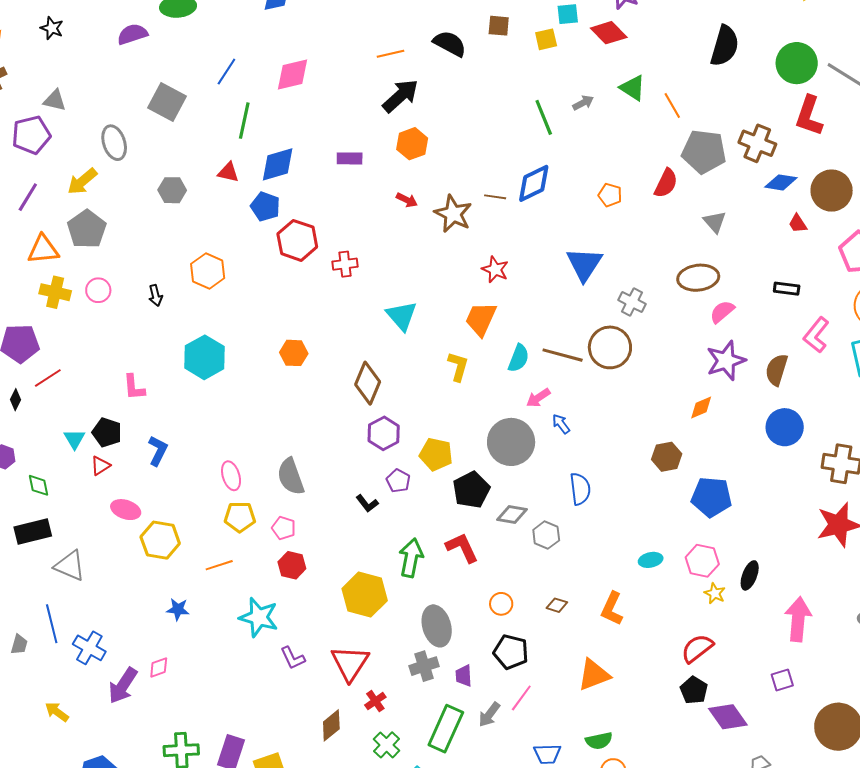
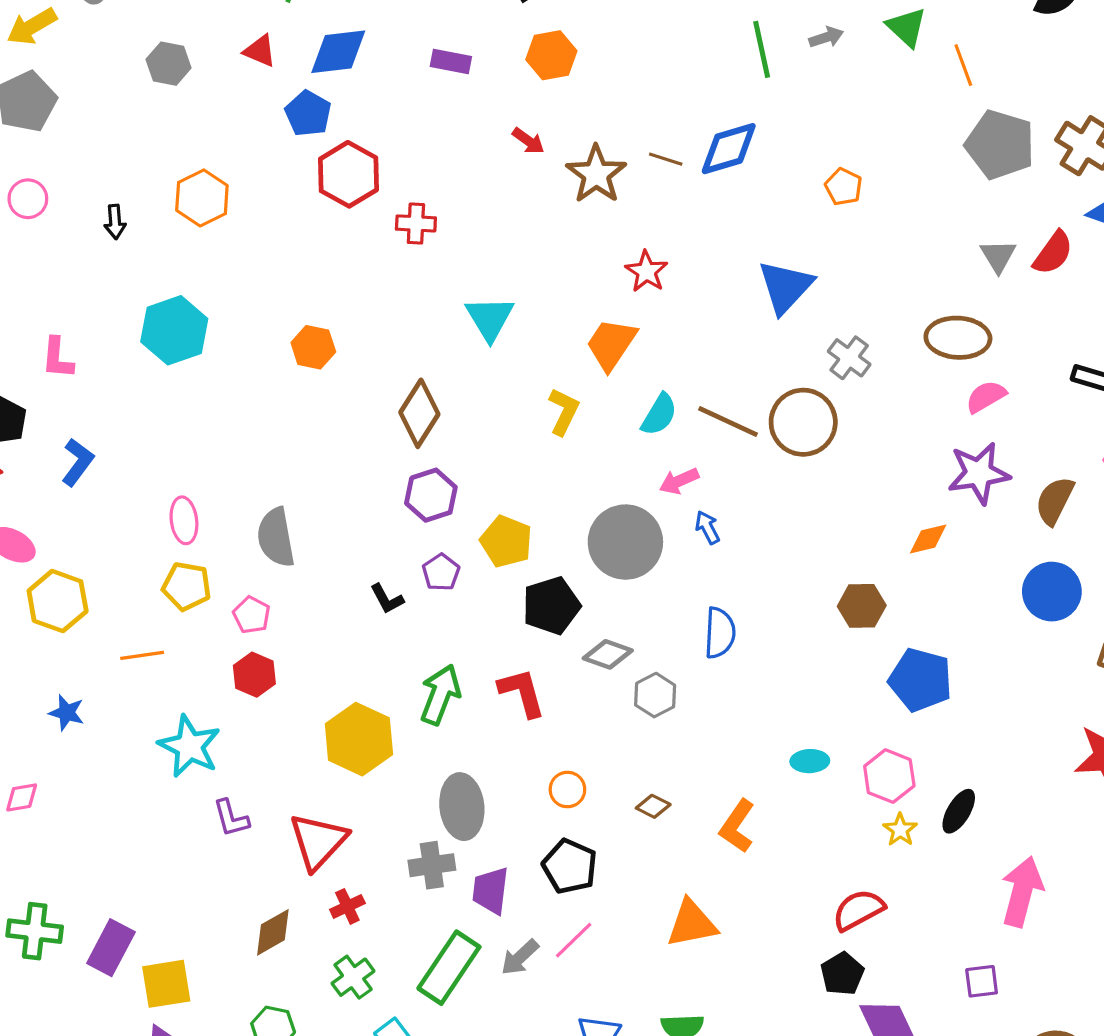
red semicircle: (666, 183) -> (1053, 253), moved
purple trapezoid: (464, 676) -> (491, 891), size x1.4

